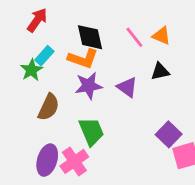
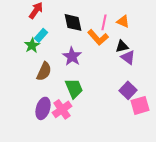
pink line: (134, 37) -> (104, 22), turned 49
orange L-shape: (83, 59) -> (98, 37), moved, turned 30
purple star: (89, 86) -> (72, 56), turned -30
purple triangle: (127, 87) -> (128, 57), moved

